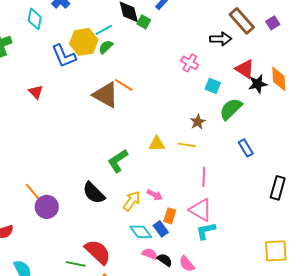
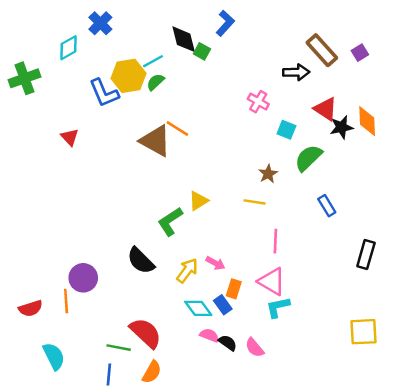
cyan diamond: (35, 19) -> (69, 48), turned 50
yellow triangle: (157, 144) -> (198, 201), moved, turned -30
orange line: (33, 192) -> (66, 301), moved, turned 36

